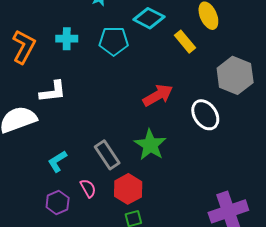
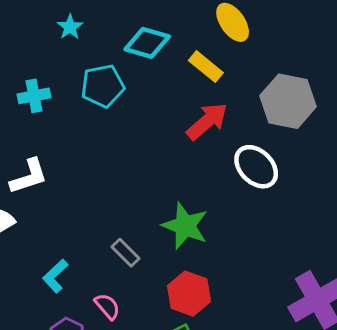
red arrow: (158, 95) -> (207, 121), moved
gray rectangle: (107, 155) -> (126, 253), size x0.7
red hexagon: (128, 189) -> (189, 294), moved

